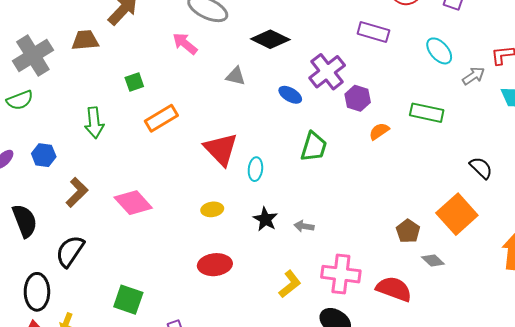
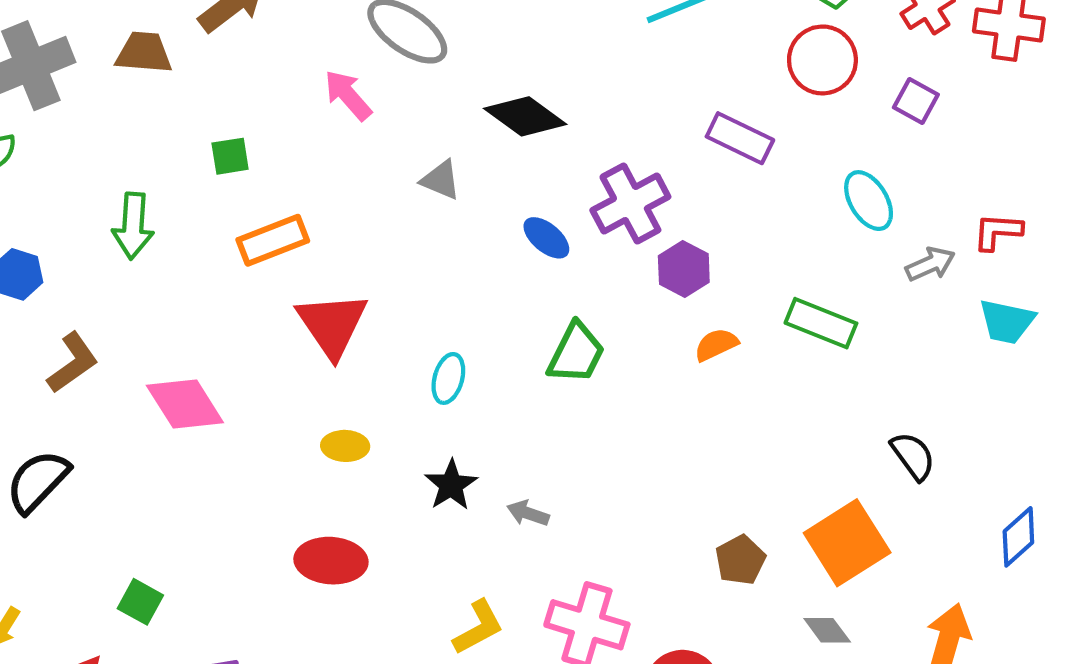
red triangle: (221, 149) -> (332, 325), moved
gray diamond: (433, 260) -> (827, 630), moved
green square: (128, 300) -> (140, 602), size x0.7

